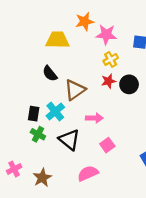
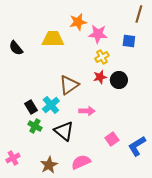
black semicircle: (50, 74) -> (16, 48), moved
black rectangle: (34, 114) -> (31, 107), turned -40
pink square: (107, 145) -> (112, 139), moved
brown star: (42, 178) -> (49, 165), moved

